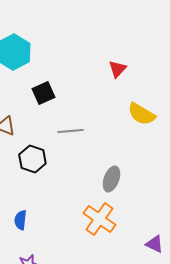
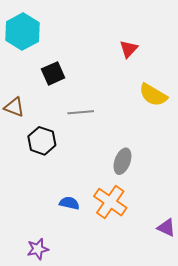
blue semicircle: (20, 220) -> (69, 203), moved, turned 96

